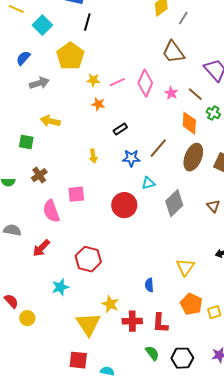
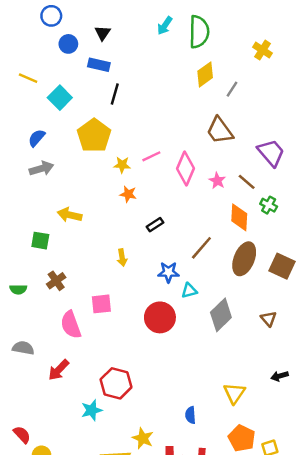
pink line: (117, 82) -> (151, 156), moved
gray arrow: (39, 83) -> (42, 168), moved
blue star: (131, 158) -> (168, 272), moved
cyan star: (60, 287) -> (92, 410), moved

